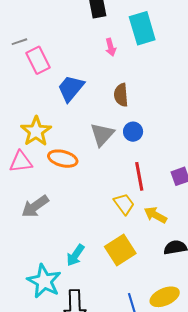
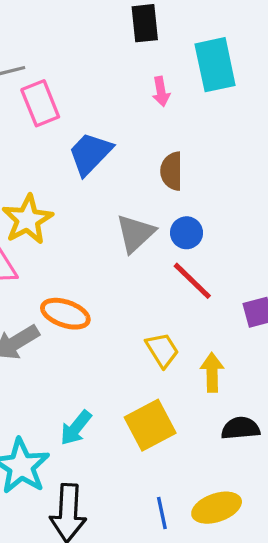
orange ellipse: (63, 159) -> (65, 314), moved
red line: (139, 176) -> (192, 281), moved, turned -40
yellow arrow: (155, 215) -> (212, 372), turned 55

